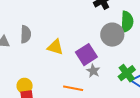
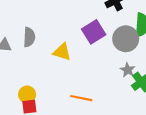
purple square: (86, 55) -> (94, 32), moved
gray star: (93, 71) -> (128, 70), moved

